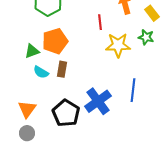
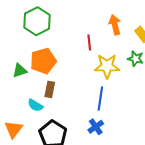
cyan semicircle: (41, 72) -> (35, 105), moved
blue line: (133, 90) -> (100, 98), moved
blue cross: (98, 101) -> (96, 127), moved, size x0.6

